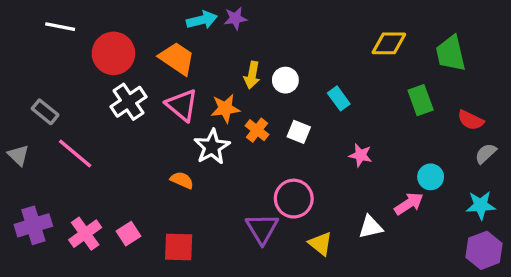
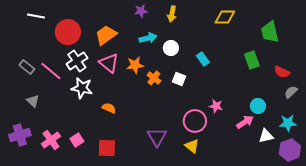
cyan arrow: (202, 20) -> (148, 38), moved
yellow diamond: (389, 43) -> (225, 17), moved
orange trapezoid: (177, 58) -> (106, 35), turned -70
yellow arrow: (252, 75) -> (172, 14), moved
white star: (212, 147) -> (82, 88), moved, turned -30
pink line: (75, 154) -> (51, 71), moved
gray triangle: (18, 155) -> (33, 101), moved
pink star: (360, 155) -> (216, 106), moved
pink circle: (294, 199) -> (195, 121), moved
white triangle: (371, 227) -> (266, 136), moved

